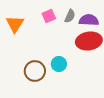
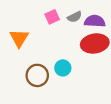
gray semicircle: (70, 16) -> (75, 17), turned 40
orange triangle: (15, 24) -> (19, 38), moved

